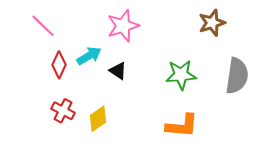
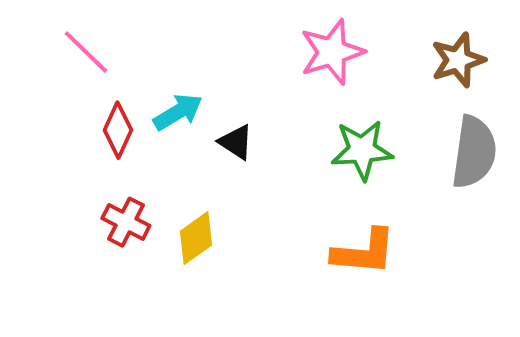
brown star: (212, 23) -> (458, 60), moved
pink star: (123, 26) -> (332, 52), moved

